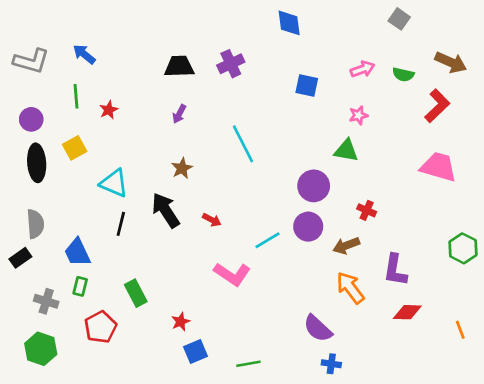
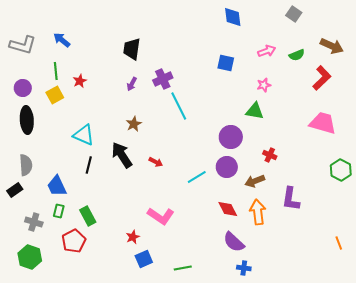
blue diamond: (289, 23) -> (233, 17), moved
purple cross: (231, 64) -> (163, 79), moved
black trapezoid: (179, 66) -> (132, 49), turned -80
green semicircle: (403, 75) -> (297, 55), turned -35
yellow square: (75, 148) -> (55, 95), moved
green hexagon: (463, 248) -> (341, 170), moved
pink L-shape: (232, 274) -> (161, 216), moved
orange arrow: (350, 288) -> (258, 212), turned 30
green rectangle: (136, 293) -> (88, 216), moved
red diamond: (407, 312) -> (228, 209), moved, turned 60

